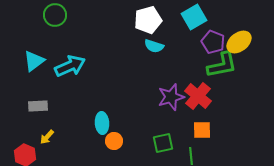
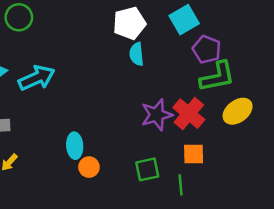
yellow ellipse: (239, 42) -> (238, 111), moved
cyan semicircle: (154, 46) -> (137, 54), turned 66

